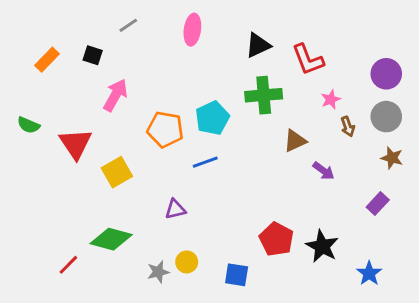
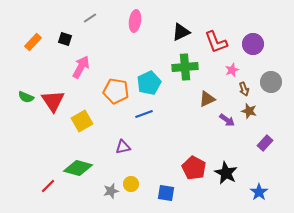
purple circle: (386, 74) -> (253, 44), moved
green semicircle: (28, 125) -> (26, 97), moved
brown star: (392, 158) -> (249, 111), moved

